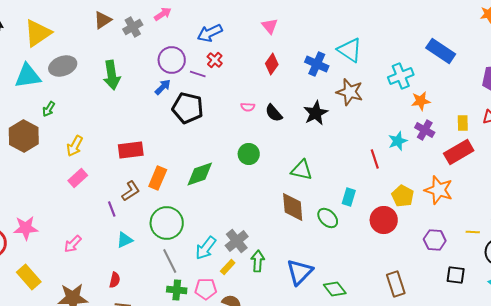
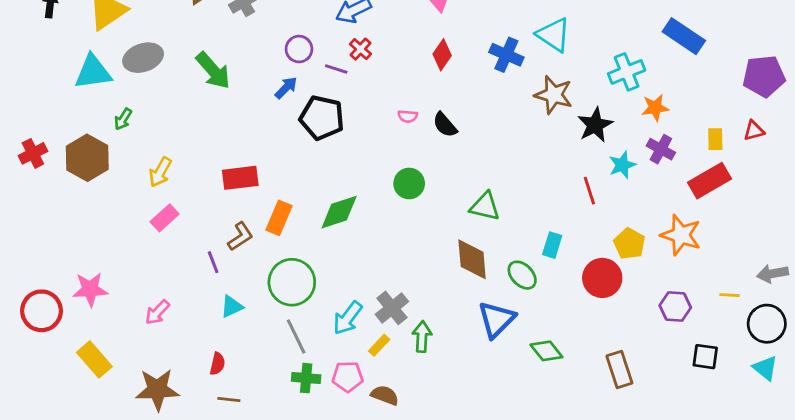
purple circle: (172, 60) -> (299, 49), size x0.7
green arrow: (112, 75) -> (213, 70), turned -32
black star: (316, 113) -> (595, 125), moved
blue triangle: (300, 272) -> (496, 319), moved
green diamond: (335, 289) -> (546, 351), moved

